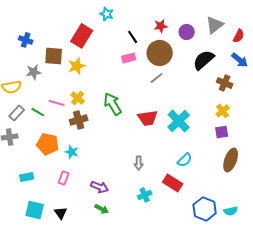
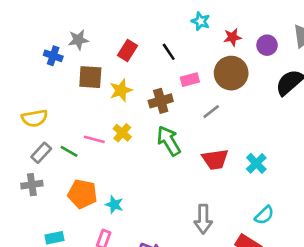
cyan star: (107, 14) -> (201, 21), moved
red rectangle: (82, 36) -> (128, 50), size x0.7
black line: (133, 37) -> (169, 52), moved
gray star: (34, 72) -> (78, 40), moved
gray line: (157, 78) -> (211, 112), moved
brown cross: (79, 120) -> (161, 101), moved
cyan cross: (179, 121) -> (256, 163), size x0.7
gray arrow: (139, 163) -> (203, 219), size x1.5

